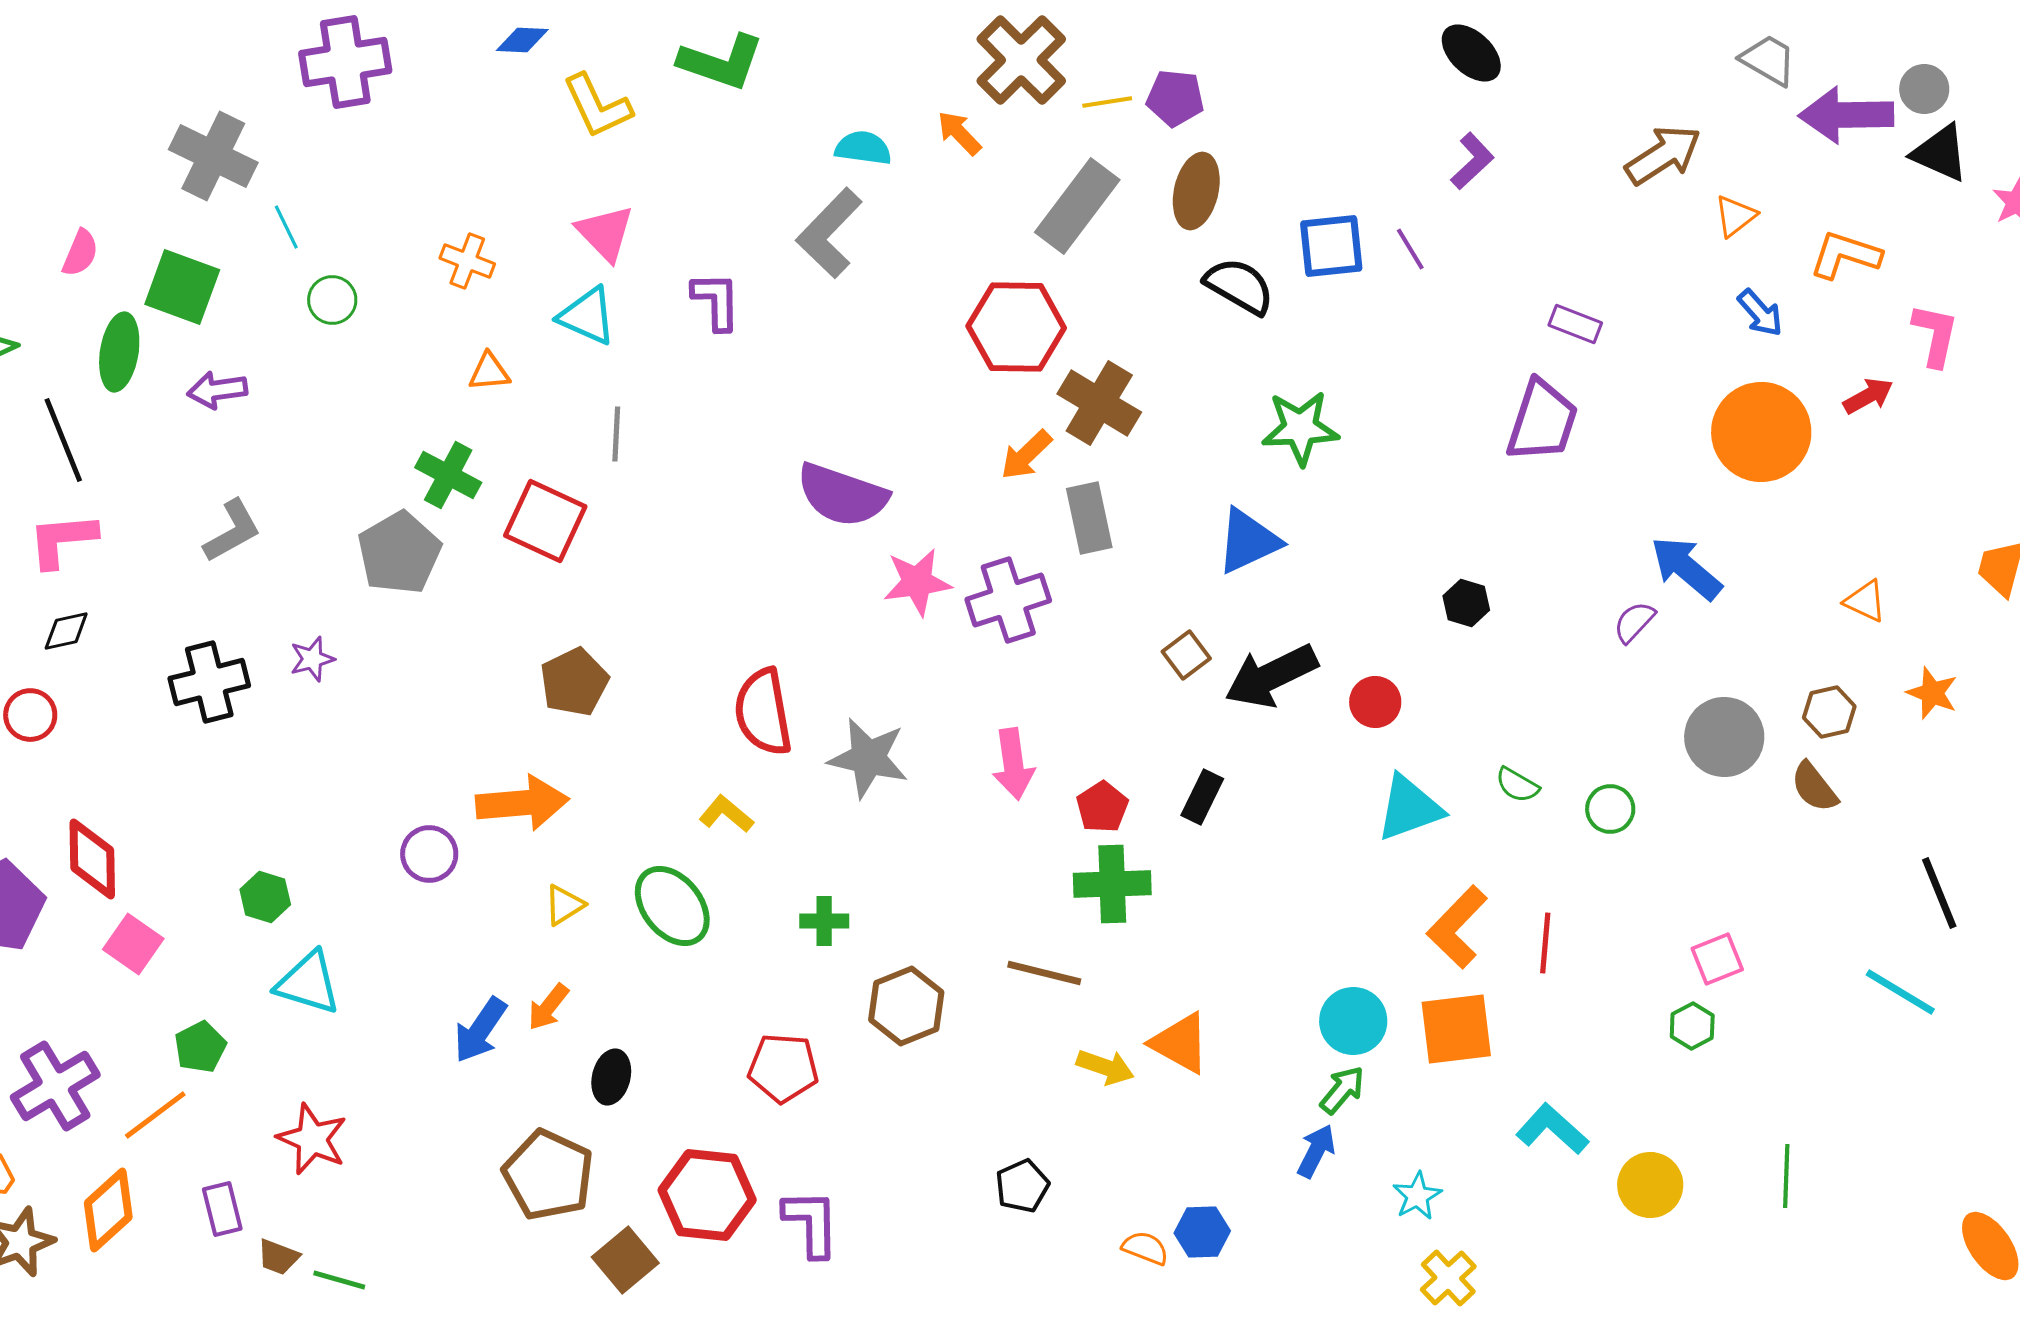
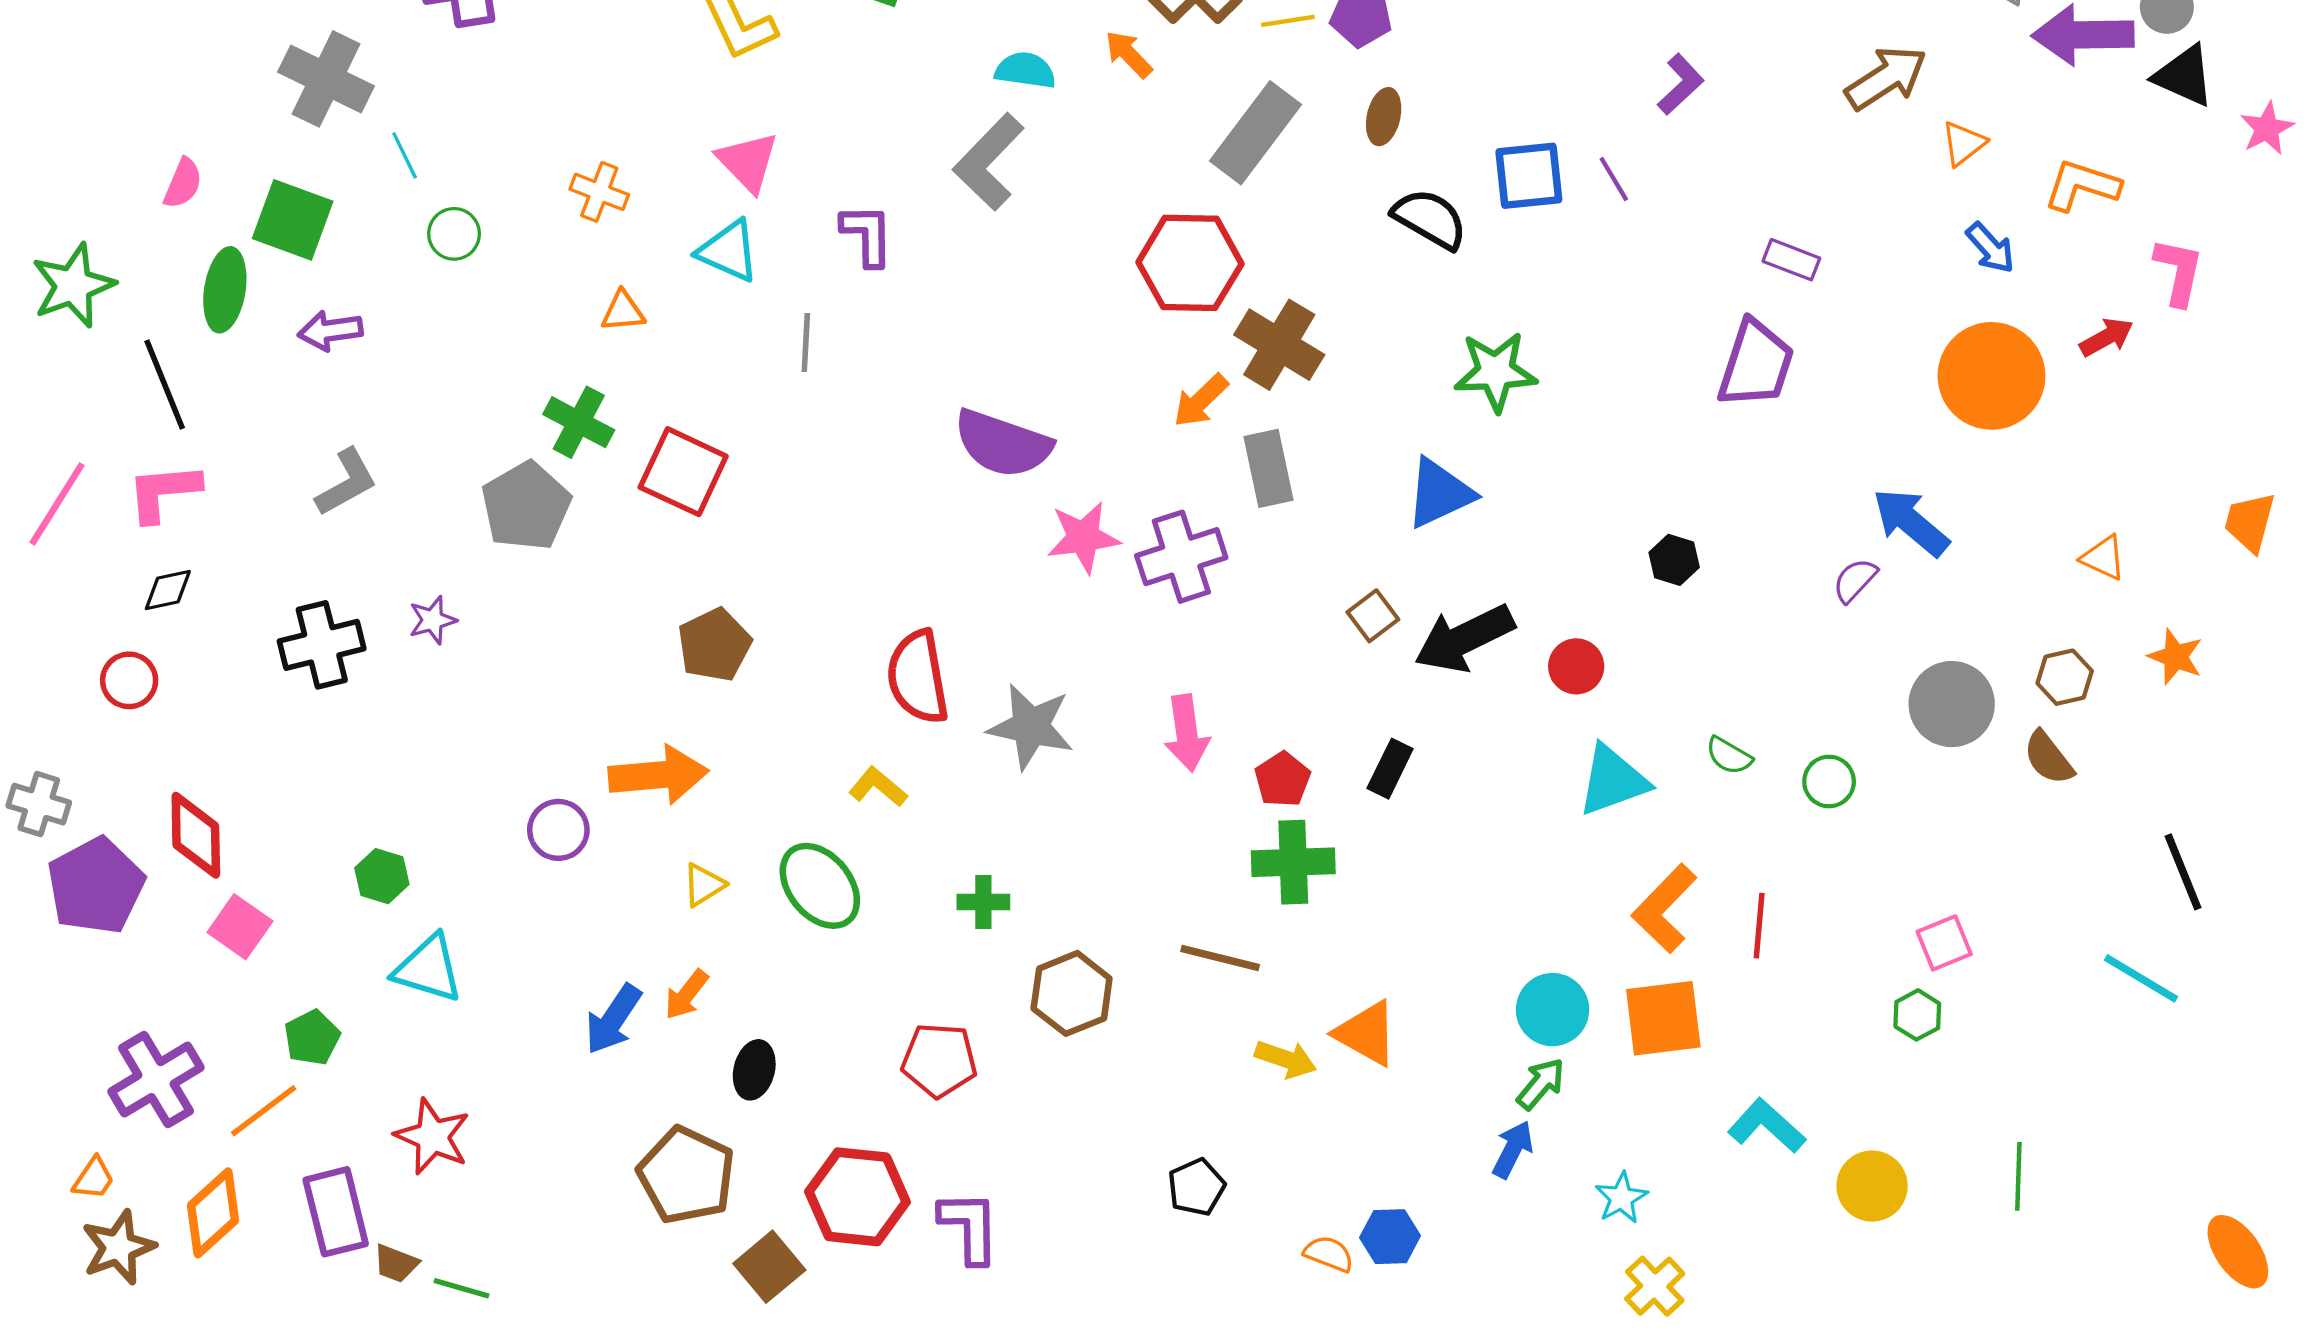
brown ellipse: (1196, 191) -> (1384, 117), size x0.7
gray line: (616, 434) -> (806, 343), moved
purple rectangle: (222, 1209) -> (336, 1212), size x1.5

